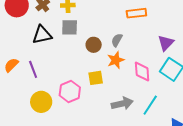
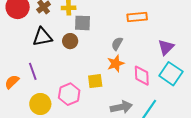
gray square: (70, 27) -> (83, 23), moved
brown circle: (94, 45) -> (70, 41), moved
orange semicircle: (11, 65) -> (12, 82), moved

